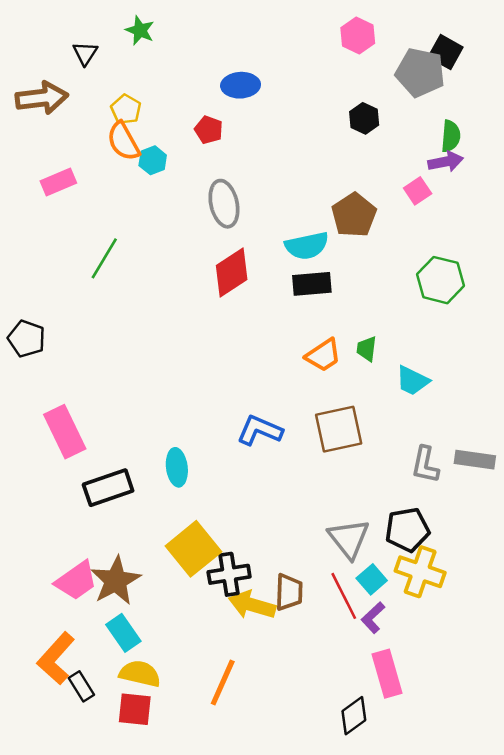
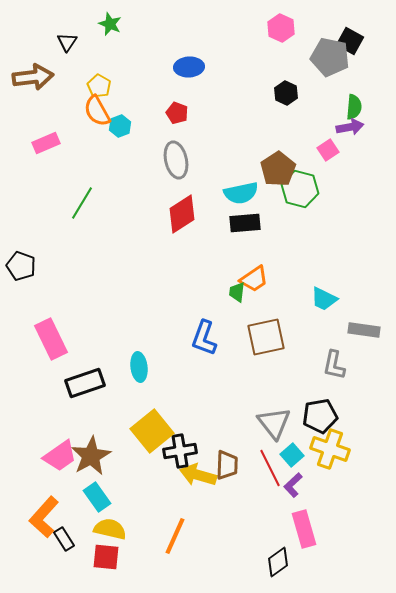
red pentagon: (209, 130) -> (177, 113), moved
green hexagon: (441, 280) -> (300, 189), moved
green trapezoid: (367, 349) -> (237, 292), moved
blue L-shape: (260, 430) -> (204, 338), turned -93
gray rectangle: (475, 460) -> (364, 330), moved

